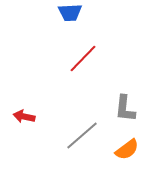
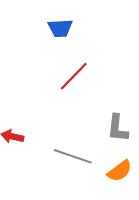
gray line: (82, 136) -> (73, 156), turned 60

